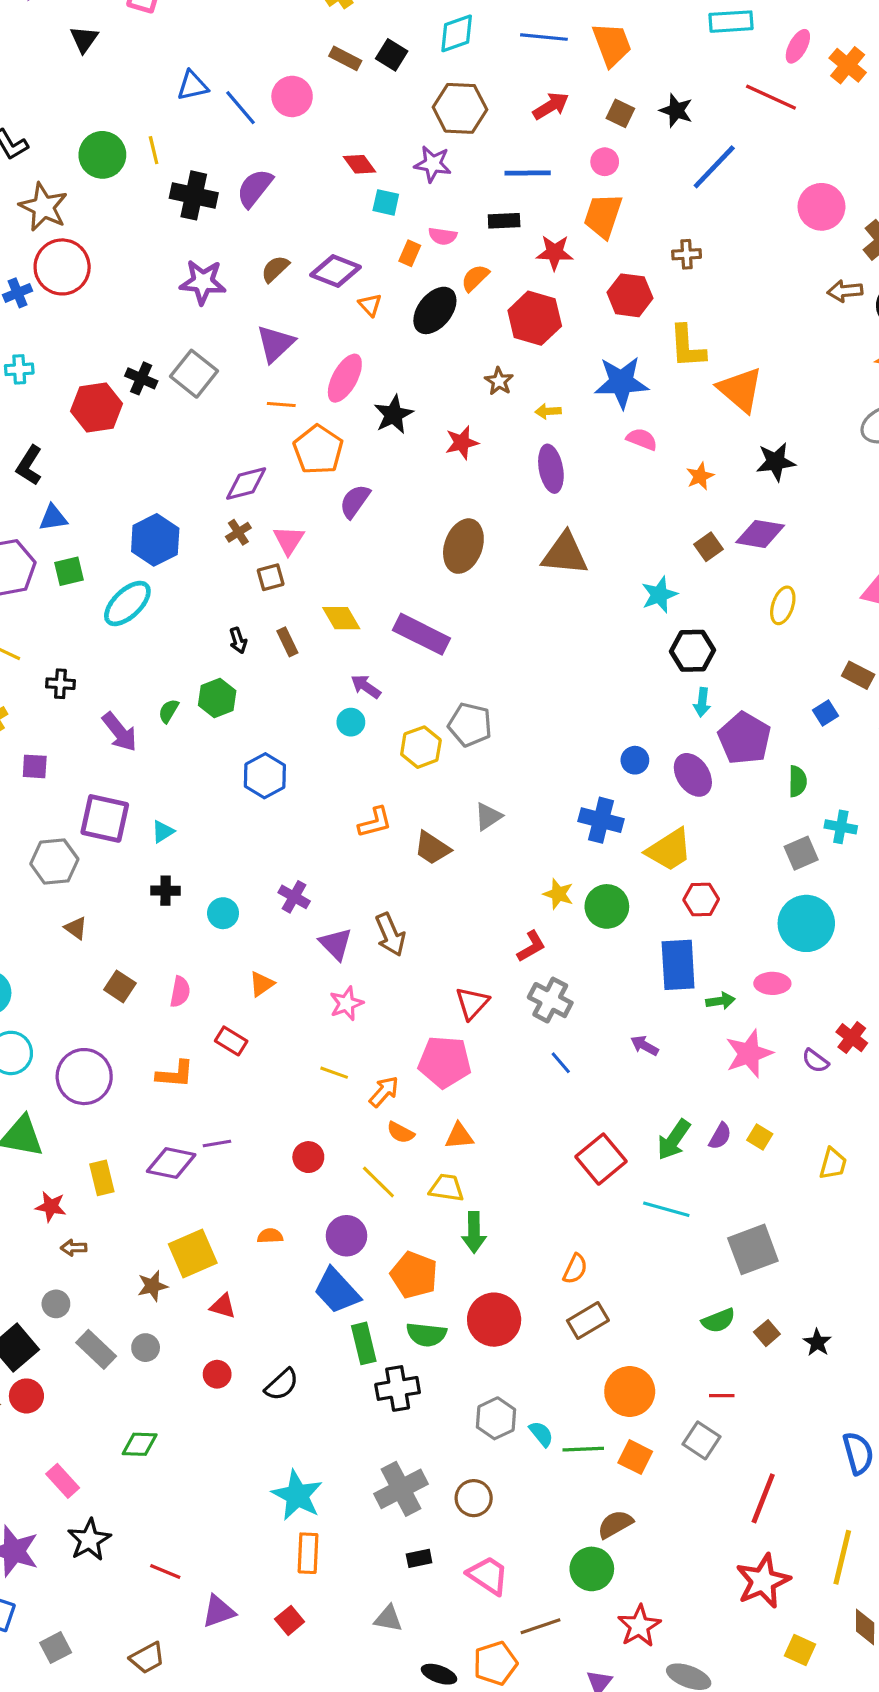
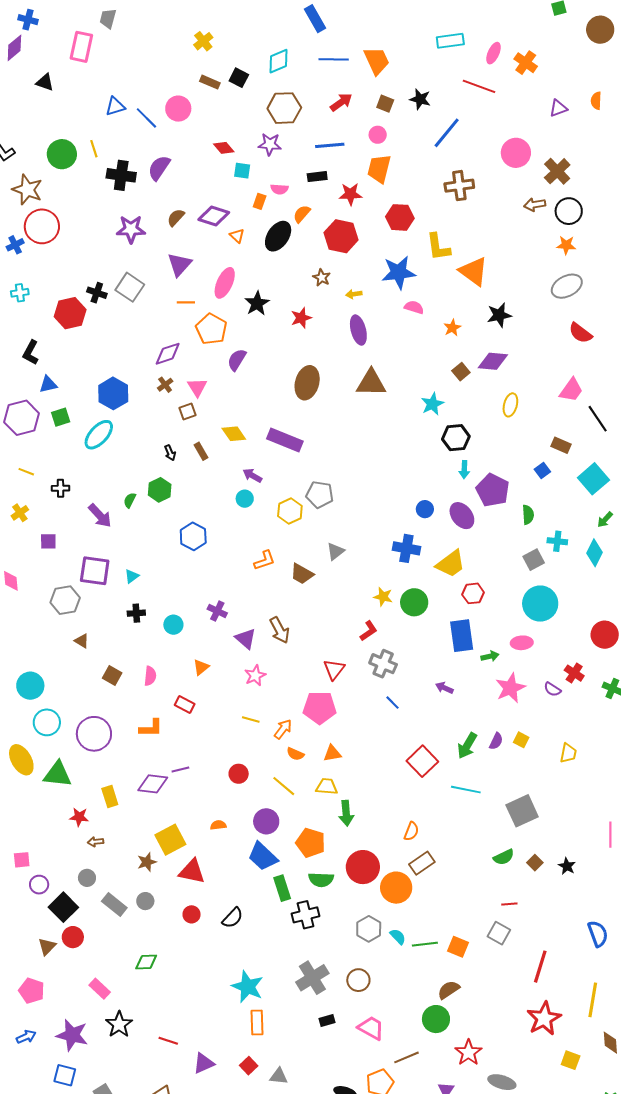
black triangle: (84, 39) -> (45, 82), turned -42
brown cross: (687, 254) -> (459, 186), moved, size x1.6
red triangle: (223, 1306) -> (192, 871), size x1.6
orange circle: (630, 1391) -> (396, 888), moved
gray triangle: (388, 1619) -> (279, 1076), moved

